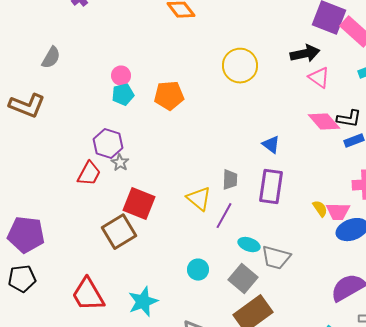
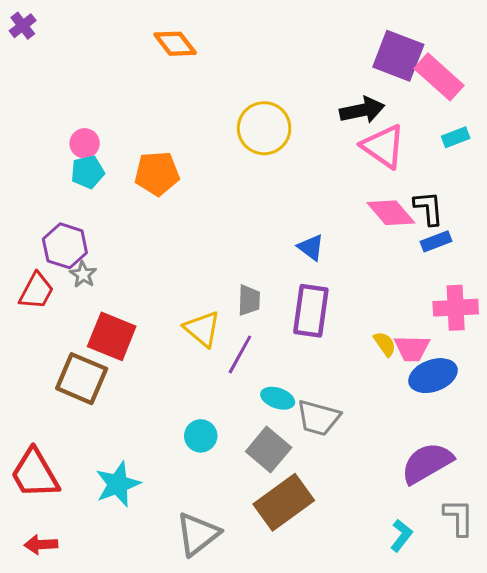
pink triangle: (319, 78) -> (383, 146), size x1.4
black L-shape: (349, 119) -> (428, 208), turned -105
brown square: (119, 232) -> (82, 379), turned -36

